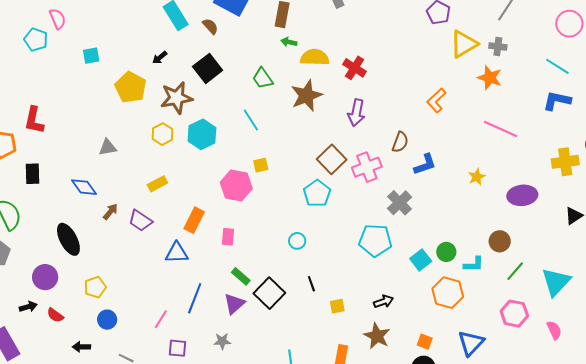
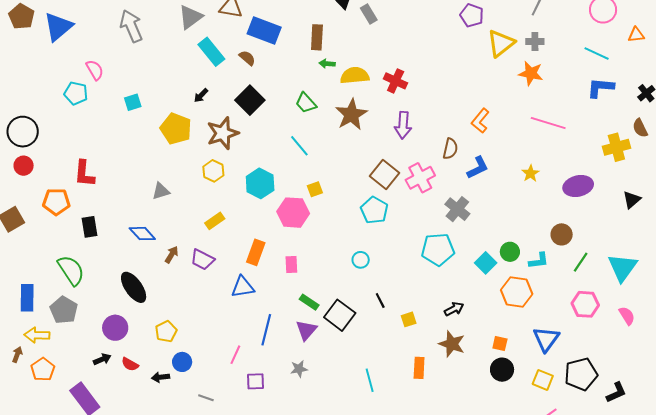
orange L-shape: (436, 100) -> (480, 121), moved
cyan hexagon: (202, 134) -> (260, 183), moved
black arrow: (81, 347) -> (161, 377), moved

